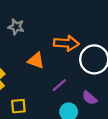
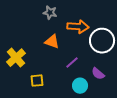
gray star: (16, 27) -> (50, 13), moved

